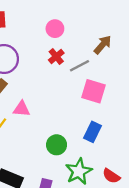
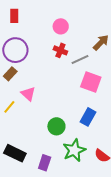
red cross: (56, 57) -> (60, 50), turned -32
pink triangle: (22, 109) -> (28, 94), turned 35

